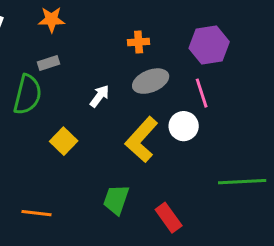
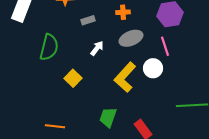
gray rectangle: (49, 63) -> (88, 20), moved

